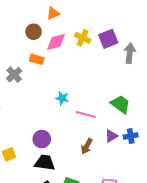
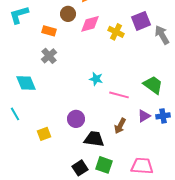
yellow cross: (83, 38) -> (116, 32), moved
gray arrow: (130, 53) -> (162, 35), turned -36
orange rectangle: (37, 59) -> (49, 31), moved
black trapezoid: (45, 163) -> (94, 139), moved

